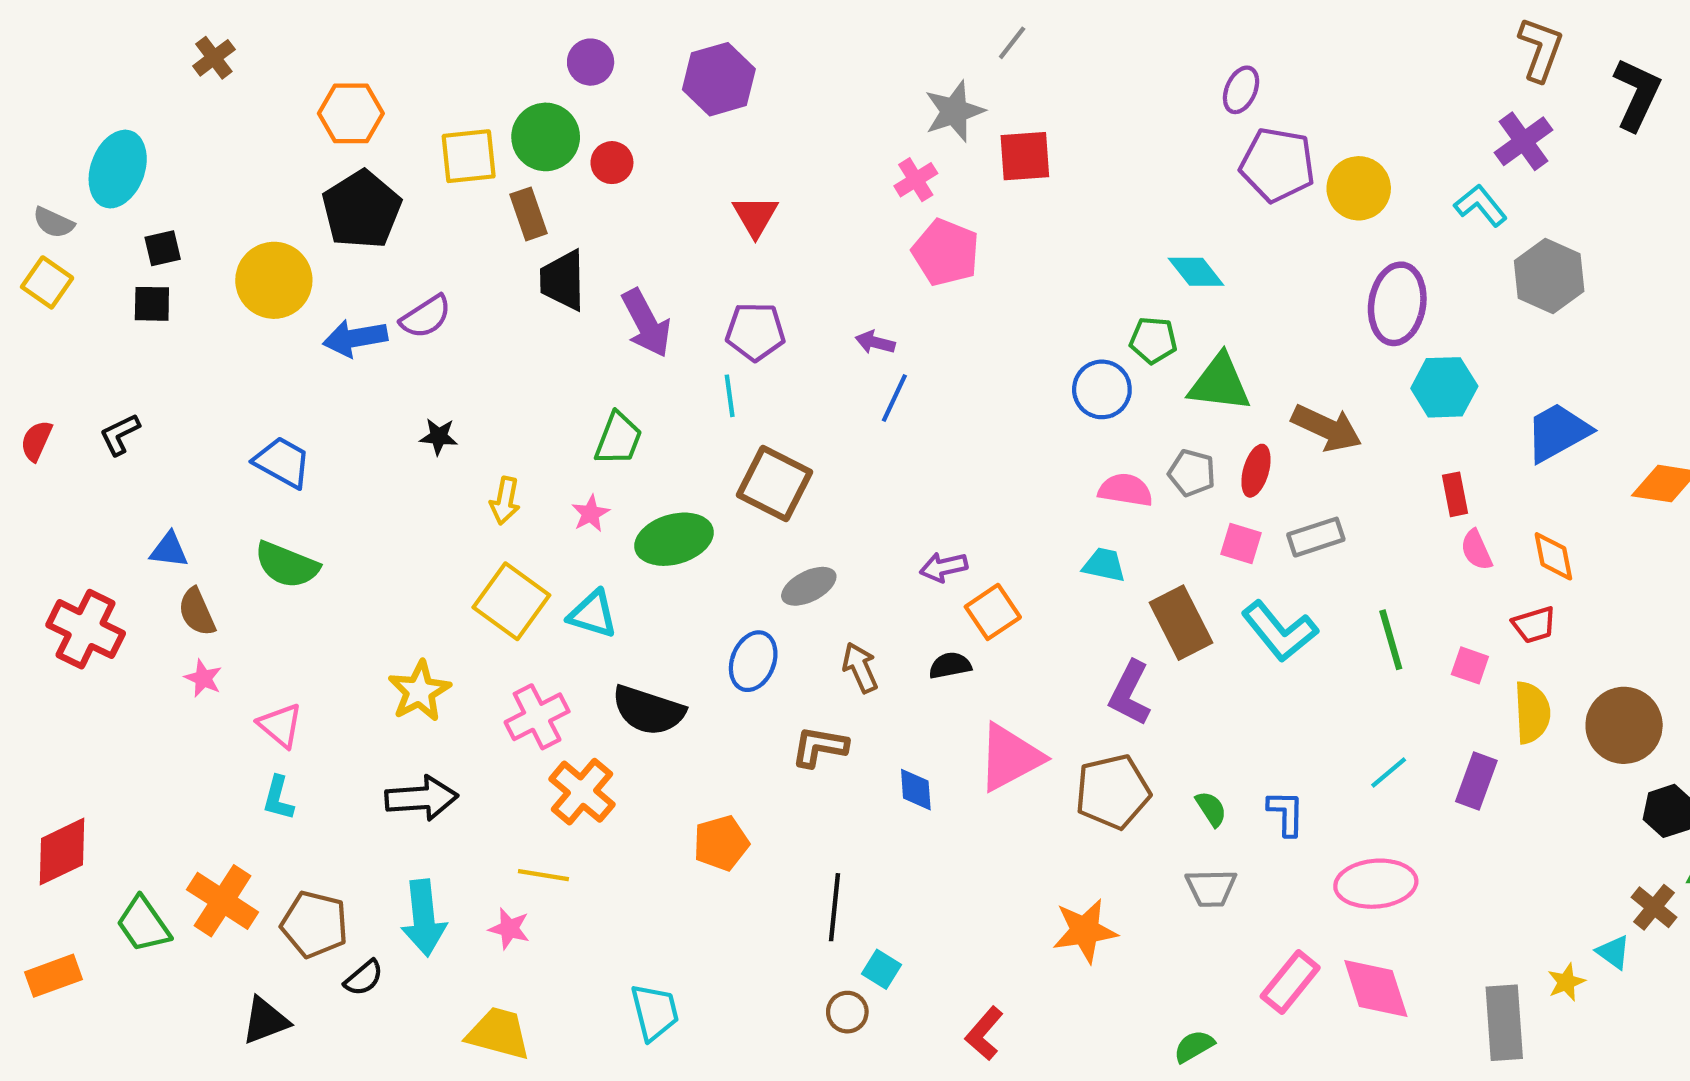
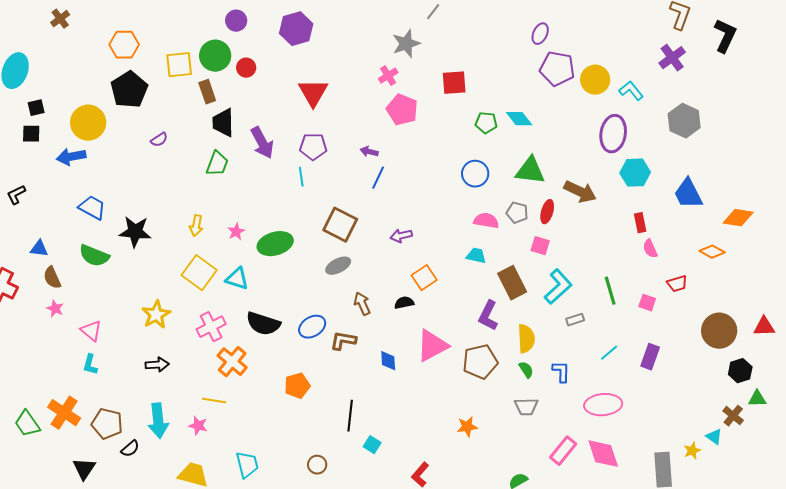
red square: (1025, 156) -> (454, 83), moved
cyan L-shape: (1481, 205) -> (631, 91), moved
red triangle: (755, 216) -> (313, 93), size x1.4
purple semicircle: (426, 317) -> (159, 140), size x0.7
blue arrow: (355, 338) -> (71, 157), moved
green pentagon: (1153, 340) -> (486, 123), moved
blue trapezoid: (1558, 432) -> (688, 194), turned -88
black star: (439, 436) -> (135, 232), moved, size x1.8
green trapezoid: (618, 439) -> (217, 164), moved
brown square: (775, 484) -> (340, 225), moved
gray rectangle: (1316, 537) -> (575, 320), moved, size x0.7
orange diamond: (1553, 556) -> (712, 252), moved, turned -50
purple arrow: (944, 567) -> (401, 236), moved
cyan L-shape: (1280, 631) -> (558, 287), turned -93
blue ellipse: (753, 661) -> (312, 327), moved, turned 36
yellow semicircle: (1532, 713) -> (526, 339), moved
black arrow: (422, 798) -> (157, 365), size x0.7
orange star: (1085, 931) -> (467, 427), size x0.7
cyan trapezoid: (655, 1012) -> (247, 465), moved
brown circle: (847, 1012) -> (317, 465), moved
black triangle: (265, 1021) -> (84, 469), turned -35

